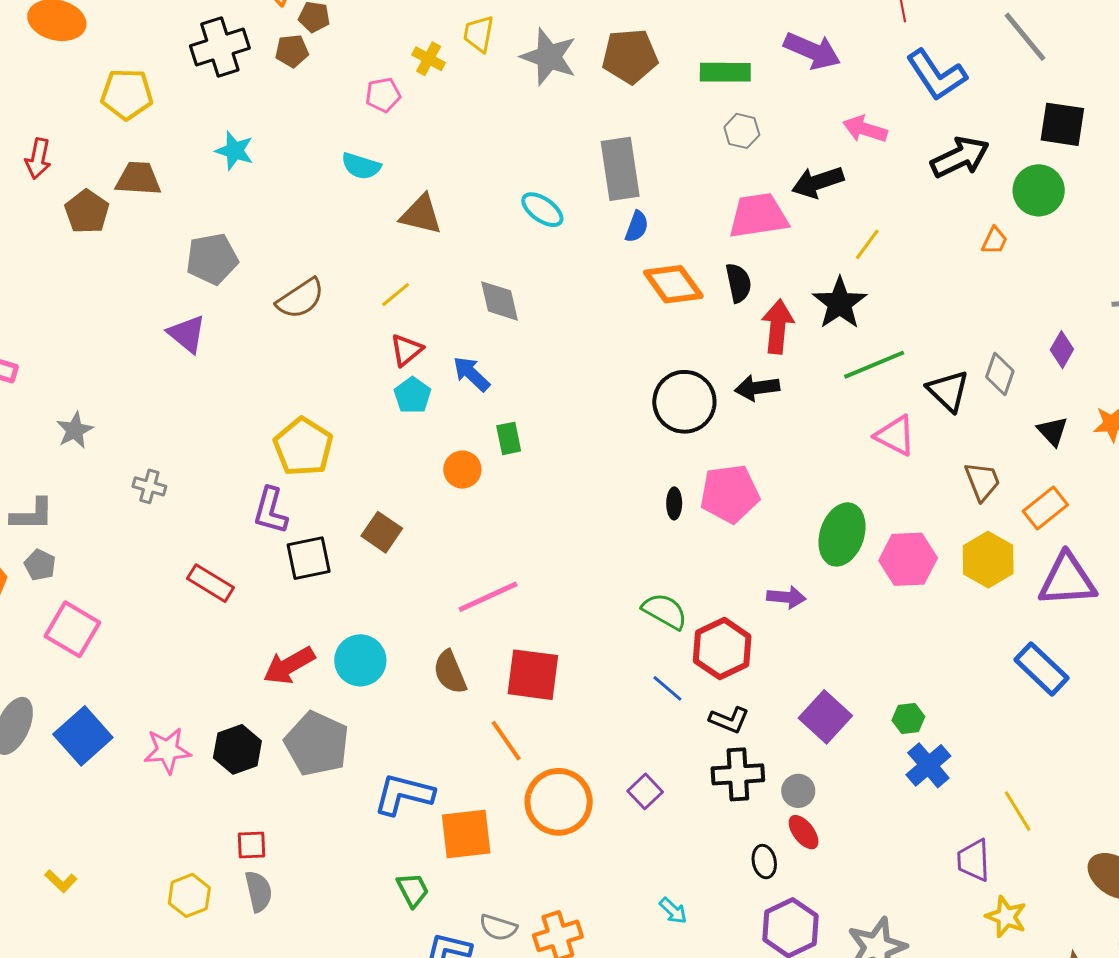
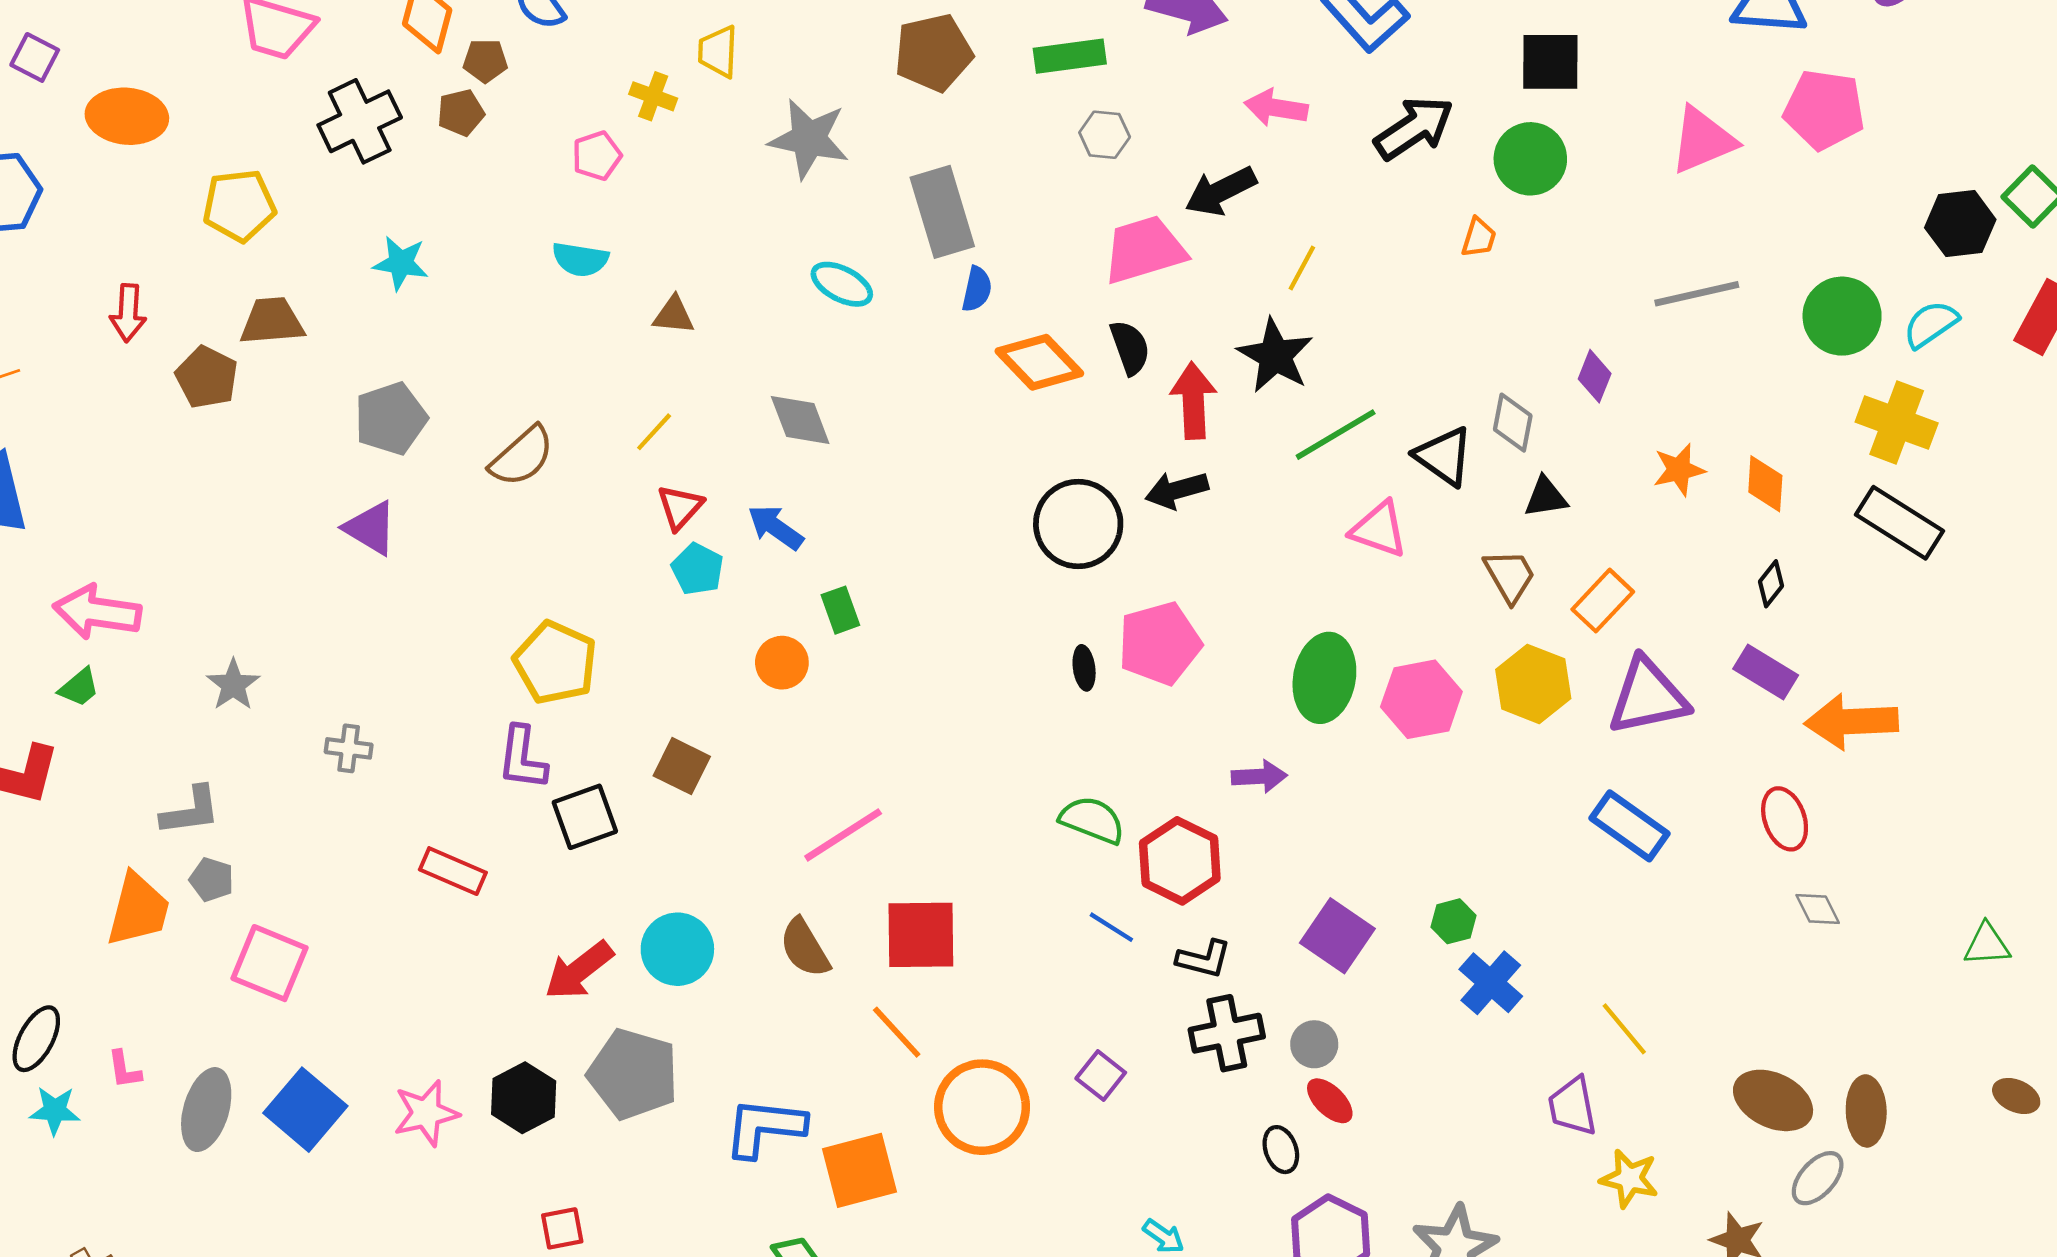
gray star: (549, 57) -> (809, 139), moved
brown triangle: (421, 215) -> (674, 315), size x0.7
black triangle: (1053, 431) -> (1546, 497), moved, turned -48

